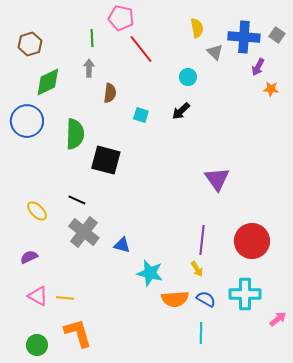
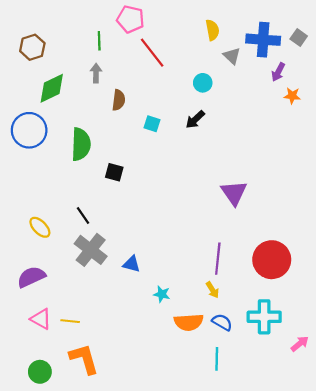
black square: (106, 160) -> (114, 172), size x0.6
black line: (77, 200) -> (83, 215), turned 30
purple semicircle: (29, 257) -> (31, 277), size x1.5
cyan star: (150, 273) -> (162, 294), size x0.6

